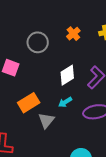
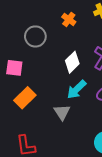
cyan arrow: (65, 102) -> (77, 90), size x1.5
orange rectangle: (29, 103) -> (25, 98), moved

